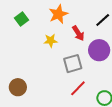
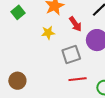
red line: (78, 88) -> (78, 79), turned 42

